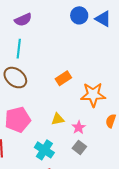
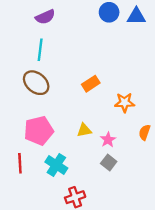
blue triangle: (103, 19) -> (136, 16), turned -30
orange star: (93, 95) -> (125, 102), size x0.7
cyan cross: (44, 150) -> (56, 165), moved

